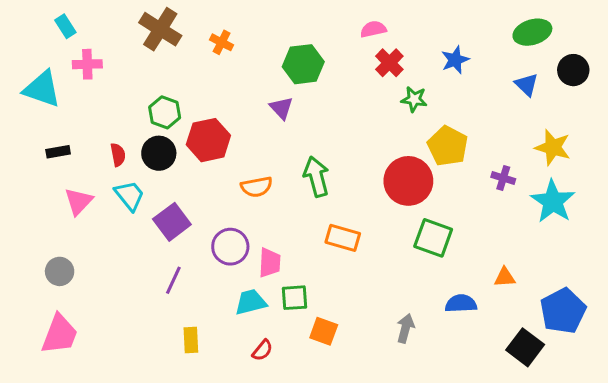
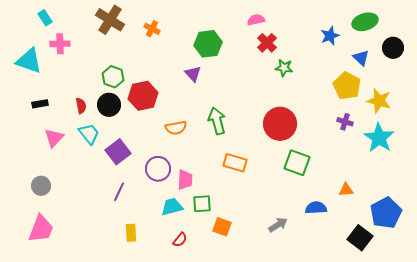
blue star: (455, 60) -> (330, 36), moved
yellow pentagon: (448, 146) -> (347, 86), moved
gray arrow: (405, 328) -> (278, 225), turned 42

